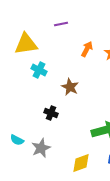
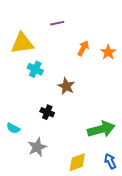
cyan semicircle: (17, 140) -> (13, 128), moved

